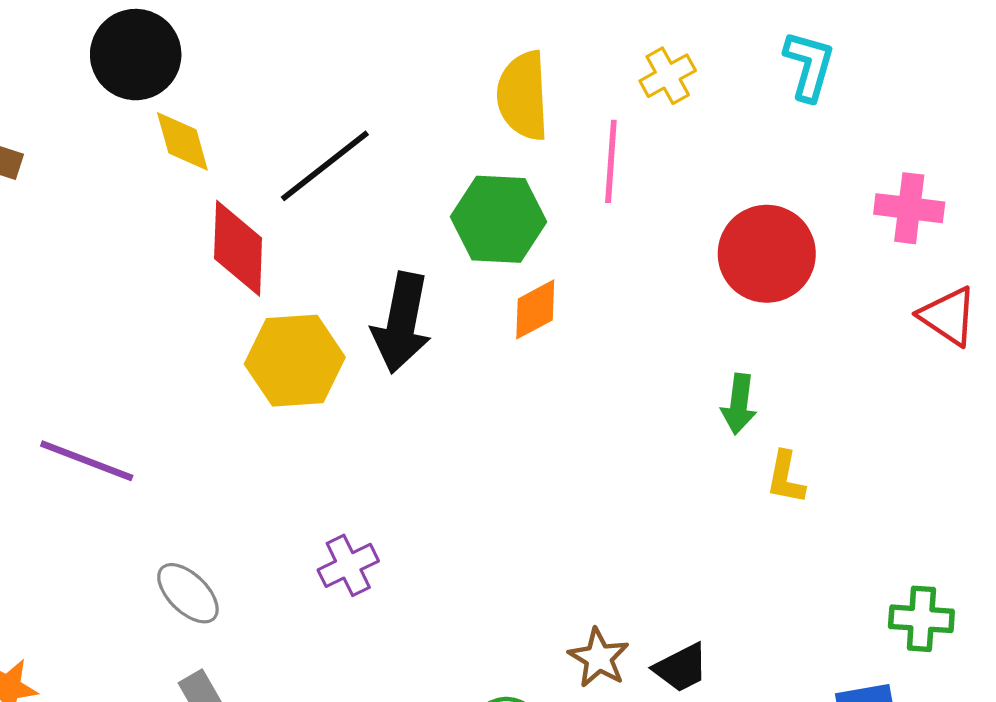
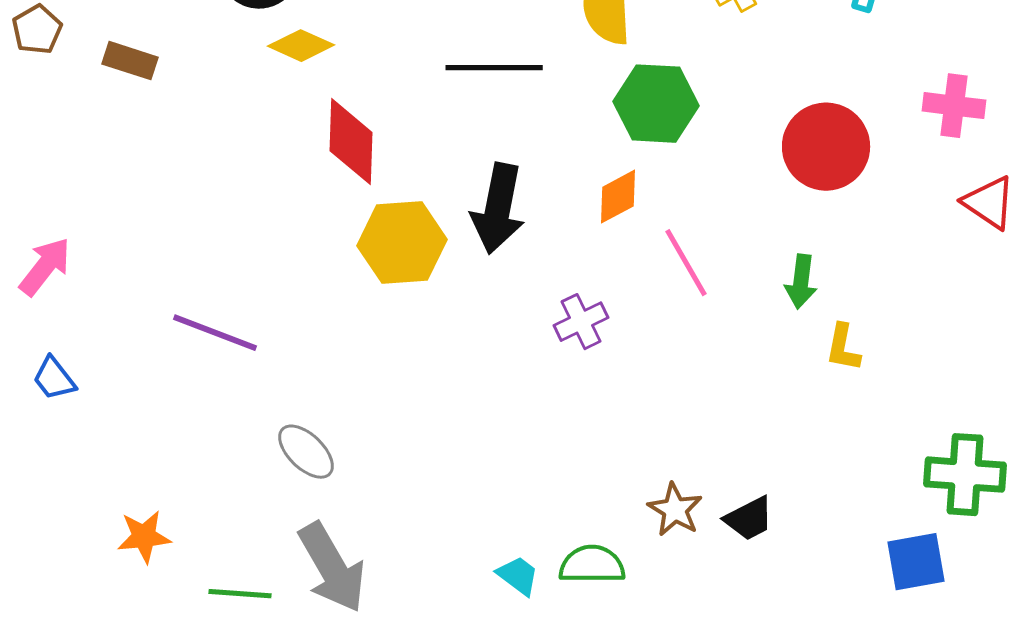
yellow diamond: (182, 141) -> (301, 46), turned -50
pink line: (611, 161) -> (686, 263), moved, turned -34
black line: (325, 166) -> (494, 68), moved, turned 38
green hexagon: (499, 219) -> (656, 104), moved
purple cross: (348, 565) -> (581, 322), moved
green cross: (921, 619) -> (965, 475), size x1.4

